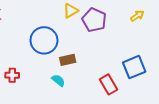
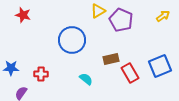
brown rectangle: (68, 60) -> (111, 59), moved
red rectangle: (109, 84) -> (130, 73), moved

